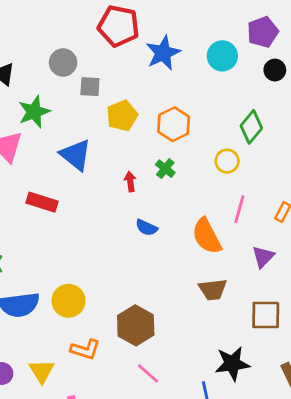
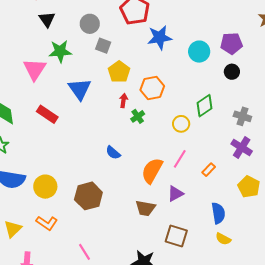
yellow pentagon: (122, 116) -> (119, 72), turned -30
red arrow: (130, 182) -> (124, 101), moved
orange semicircle: (207, 236) -> (152, 171), turned 40
purple triangle: (263, 257) -> (175, 194), moved
brown hexagon: (136, 325) -> (88, 196), moved

